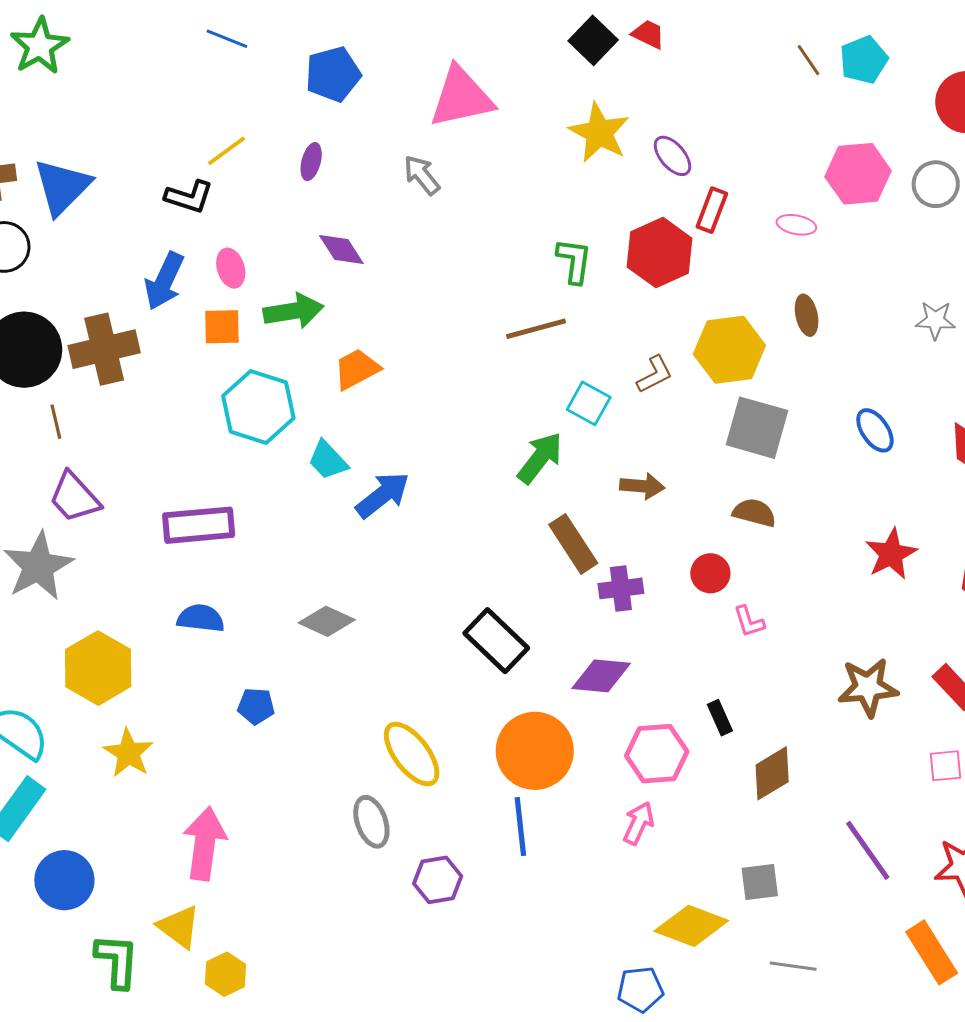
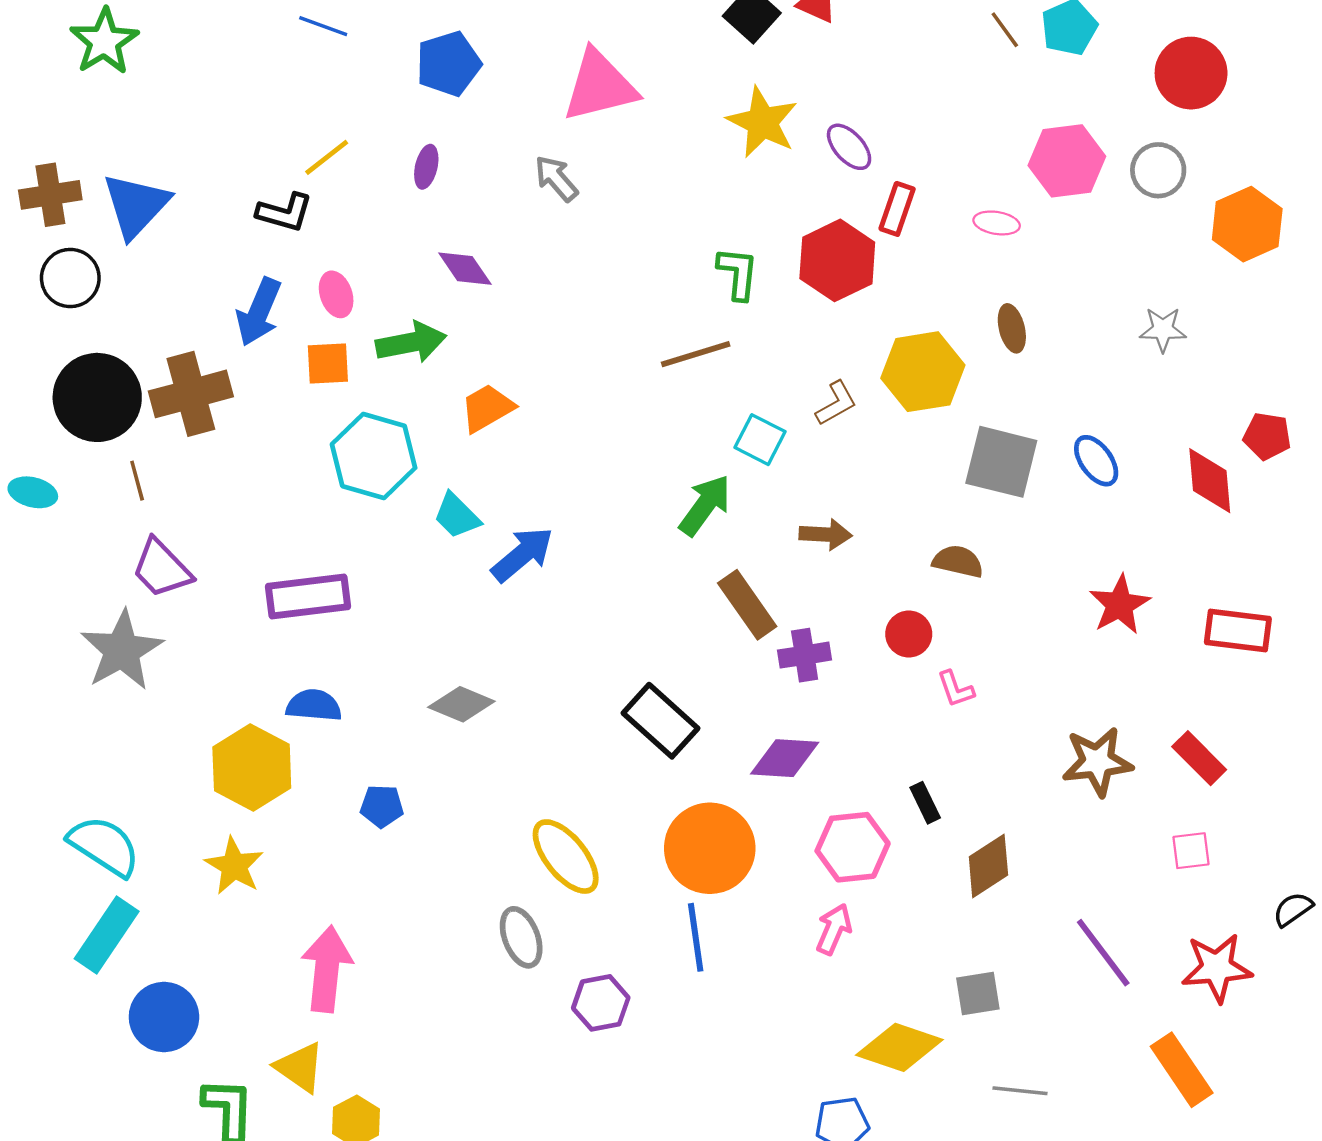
gray square: (757, 428) -> (1001, 462), moved
yellow hexagon: (98, 668) -> (252, 768), moved

